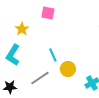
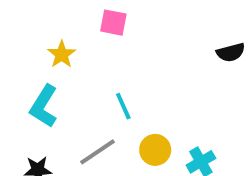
yellow circle: (68, 69) -> (155, 150), moved

